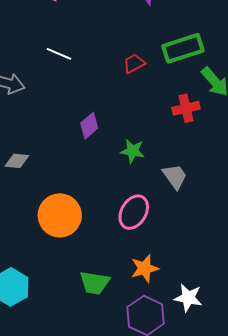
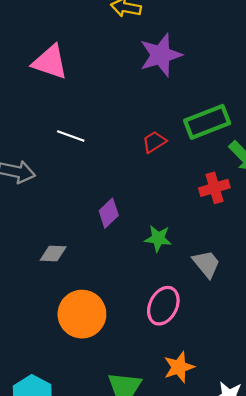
gray diamond: (17, 161) -> (53, 254), moved

